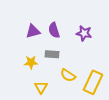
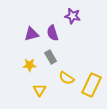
purple star: (84, 33) -> (73, 16), moved
gray rectangle: (52, 54) -> (51, 57), turned 56

